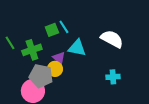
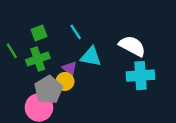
green square: (52, 30) -> (39, 33), moved
gray pentagon: (41, 76) -> (48, 90), turned 30
cyan cross: (113, 77) -> (140, 76), moved, size x1.6

